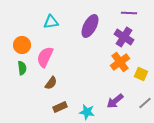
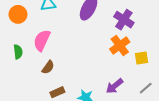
orange circle: (22, 45) -> (18, 14), moved
yellow square: (141, 74) -> (142, 58), turned -32

